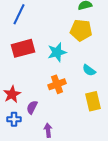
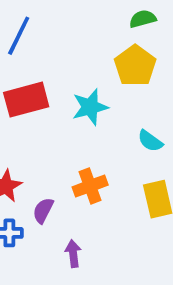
yellow pentagon: (81, 30) -> (135, 66), turned 30
orange cross: (57, 84) -> (90, 186), moved

